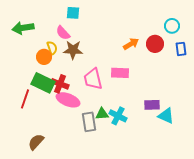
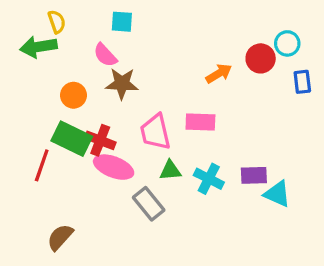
red circle: (155, 44) -> (261, 58), moved
yellow semicircle: (52, 48) -> (57, 22), moved
green triangle: (102, 114) -> (170, 170), moved
cyan cross: (118, 116) -> (209, 179), moved
gray rectangle: (89, 122) -> (149, 204), turned -30

